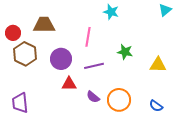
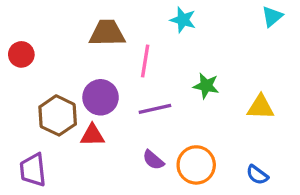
brown trapezoid: (44, 25) -> (107, 33), moved
brown hexagon: (25, 54) -> (58, 115), moved
red triangle: (69, 84) -> (92, 135), moved

